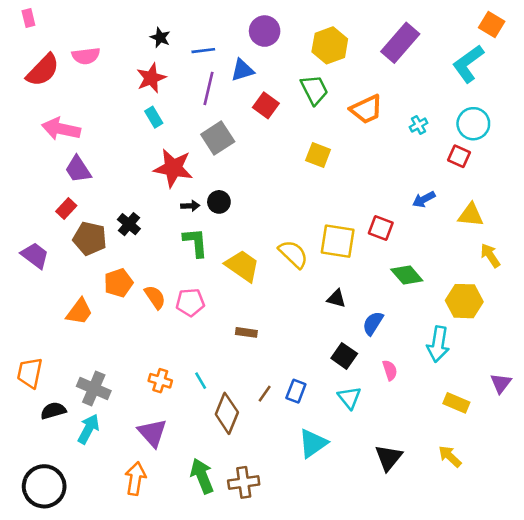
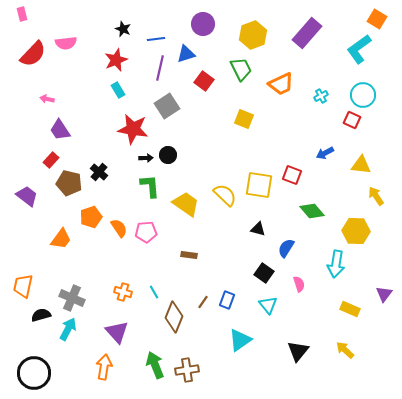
pink arrow: (61, 129) -> (47, 99), size x0.5

